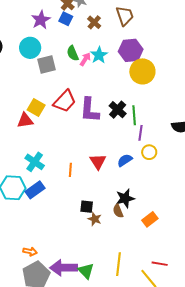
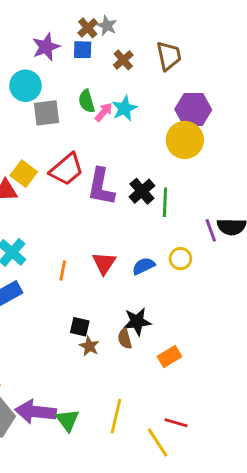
blue square: (66, 19) -> (83, 50), turned -32
purple hexagon: (131, 50) -> (193, 109), moved
purple line: (141, 133) -> (211, 230), moved, turned -35

